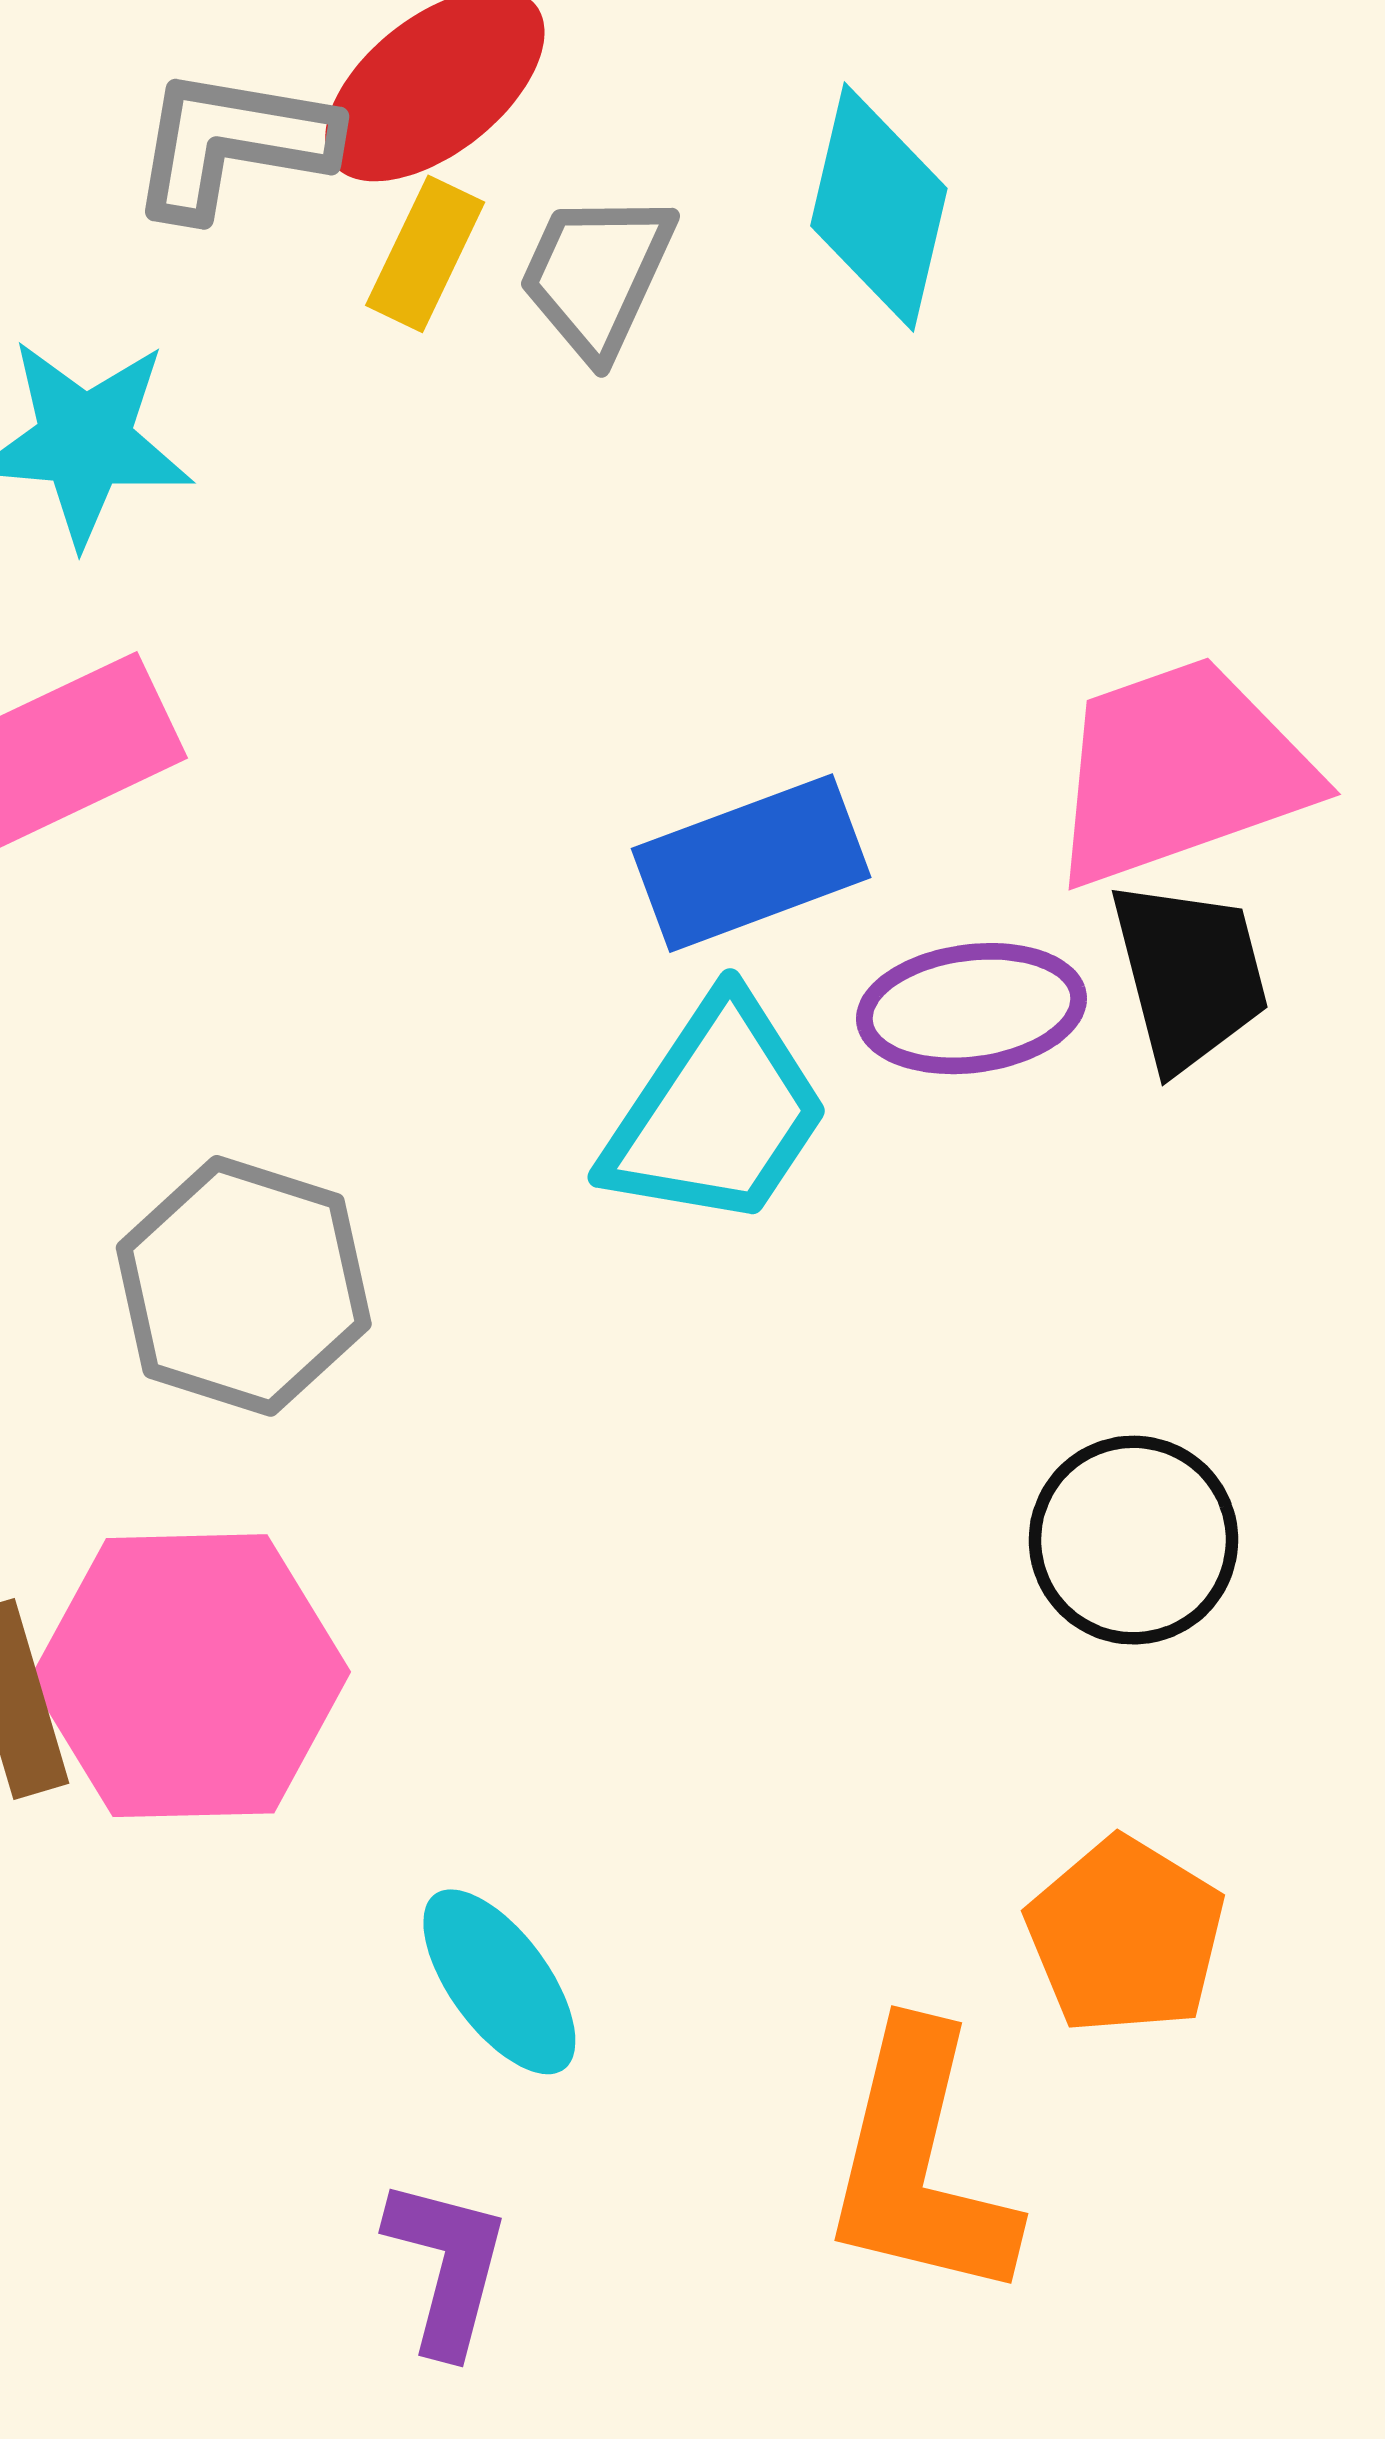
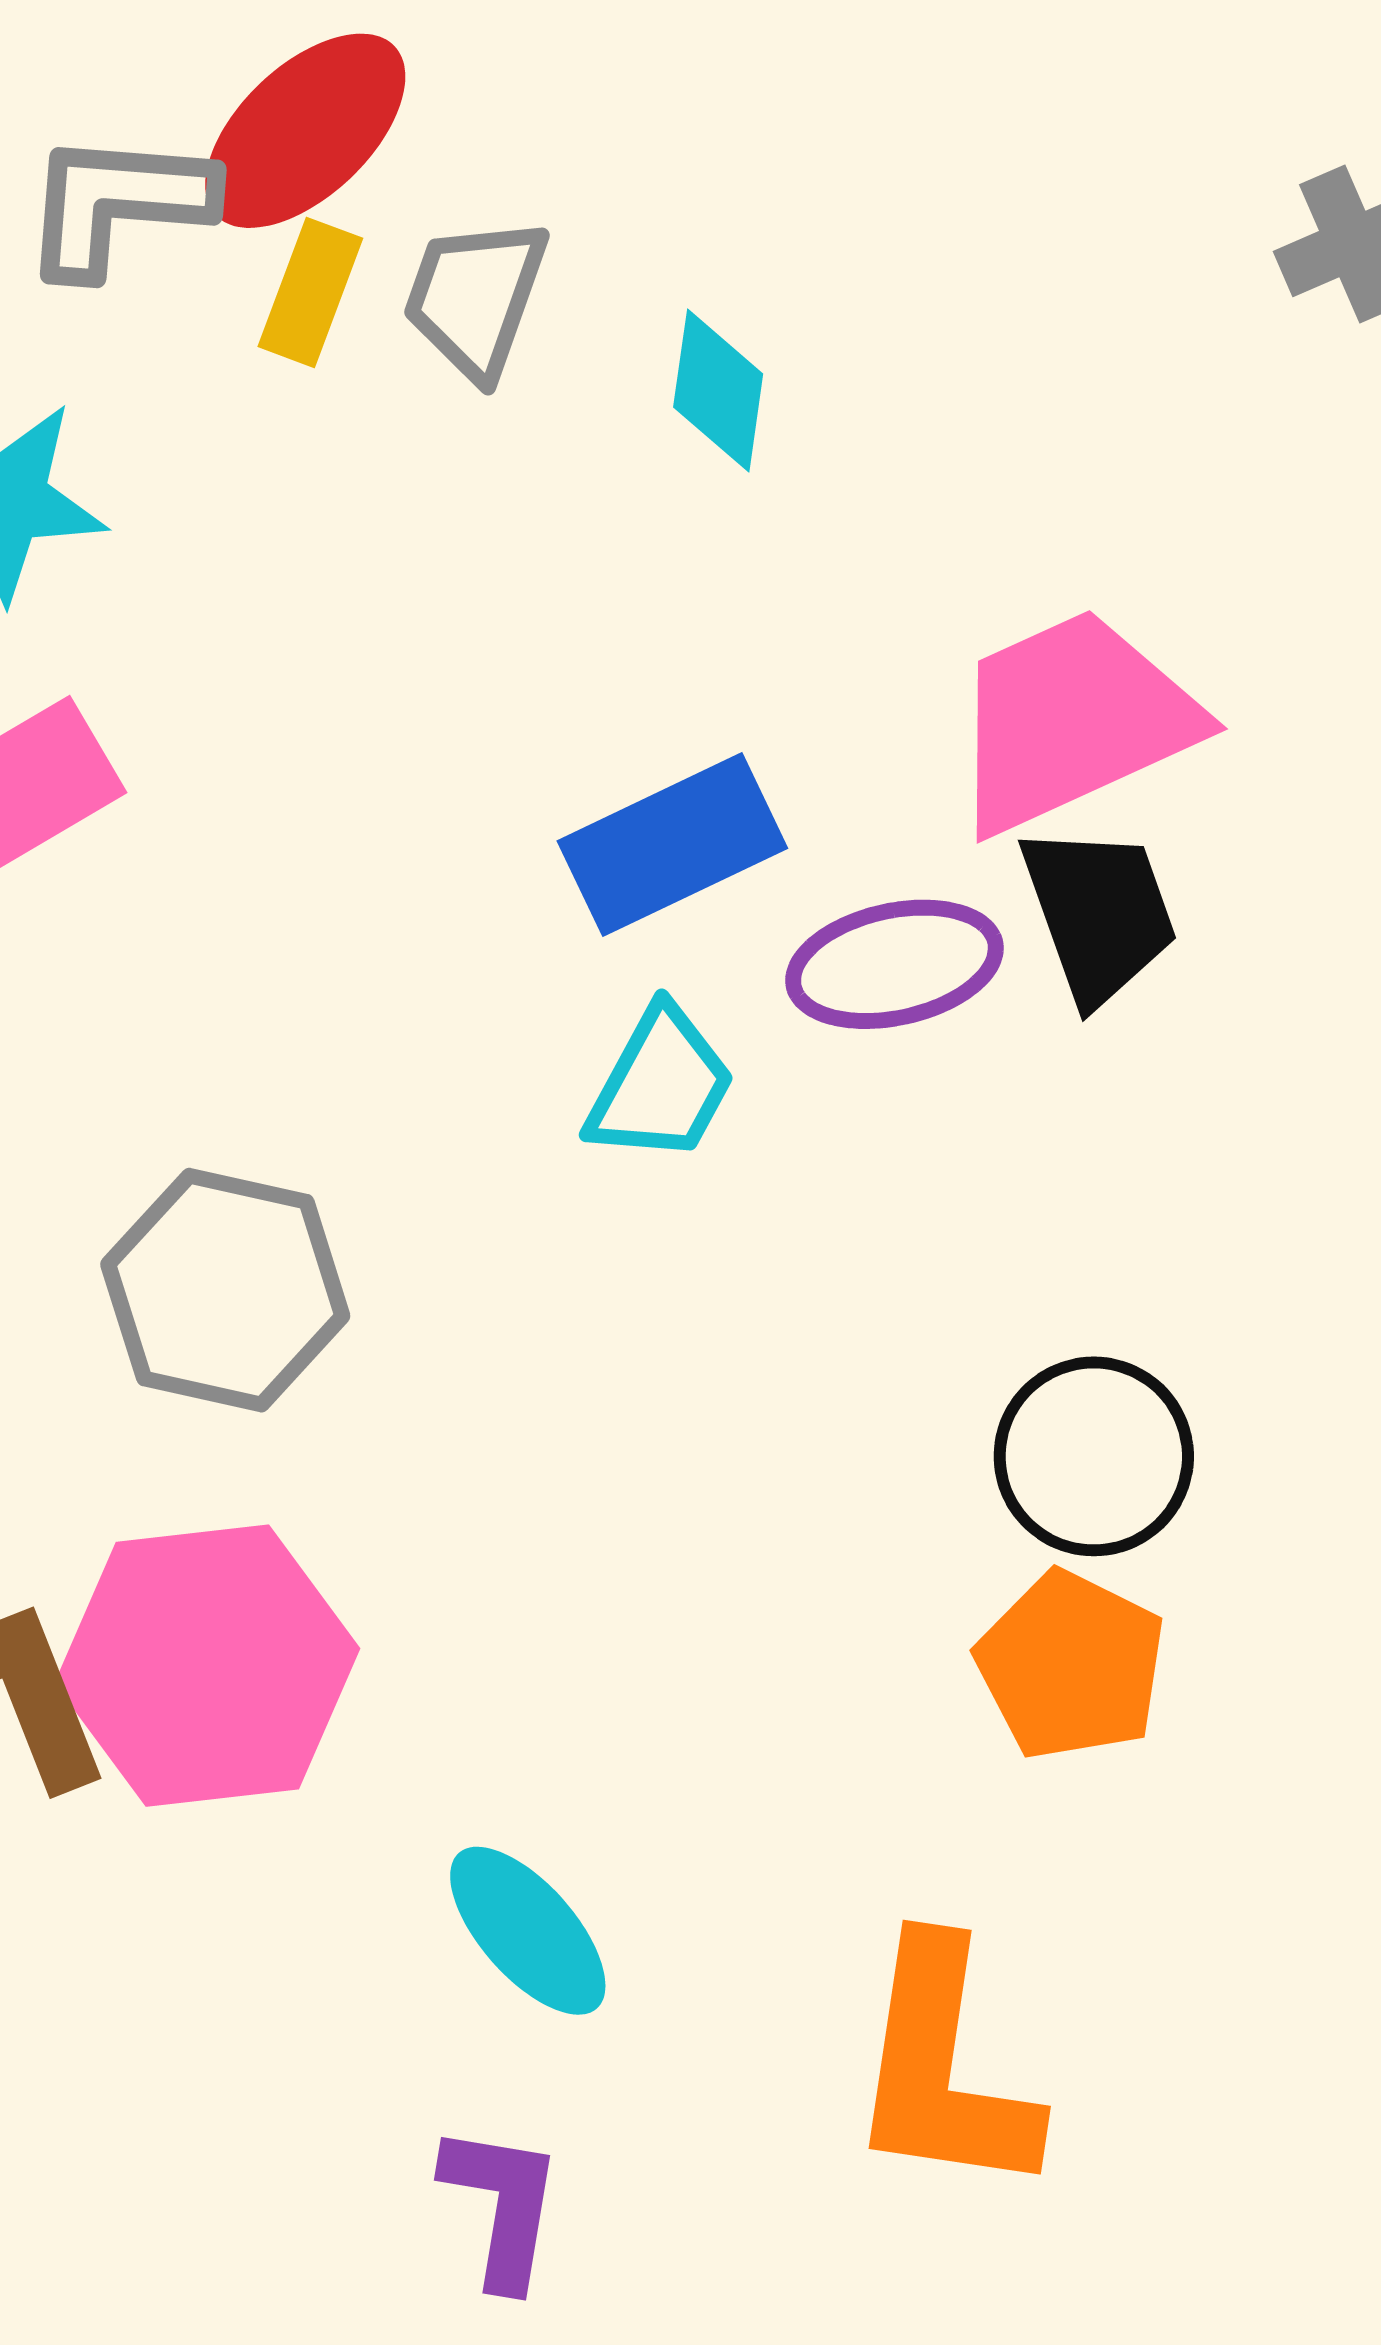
cyan diamond: (879, 207) -> (718, 390), moved, size x0.7
cyan trapezoid: (717, 1113) -> (661, 1085), size x0.7
orange pentagon: (1126, 1936) -> (1071, 1665), moved

